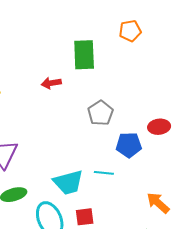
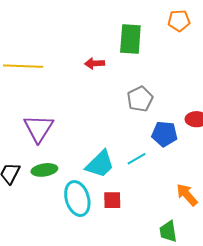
cyan line: (104, 173) -> (136, 159), turned -42
cyan trapezoid: (68, 182) -> (100, 164), turned -36

